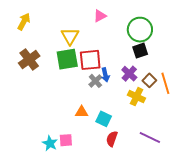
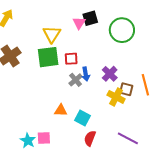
pink triangle: (100, 16) -> (79, 23), moved, turned -32
black square: (140, 51) -> (90, 18), moved
red square: (90, 60) -> (71, 59), size x0.6
brown square: (149, 80) -> (126, 89), moved, turned -32

